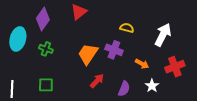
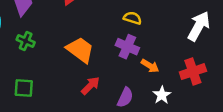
white arrow: (163, 35) -> (199, 26), moved
purple cross: (114, 50) -> (127, 47), moved
orange trapezoid: (88, 54) -> (80, 50), turned 90

